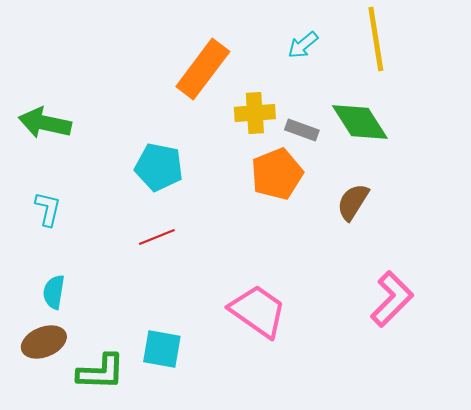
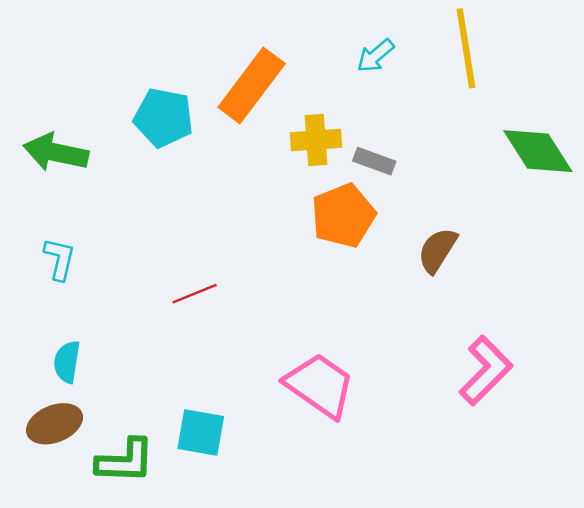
green diamond: (360, 122) -> (538, 151), moved
cyan pentagon: (159, 167) -> (164, 118), moved

